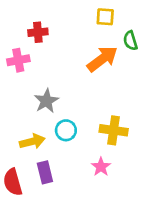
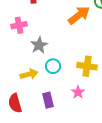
pink cross: (18, 60) -> (19, 25), moved
purple rectangle: (45, 172) -> (48, 100), moved

